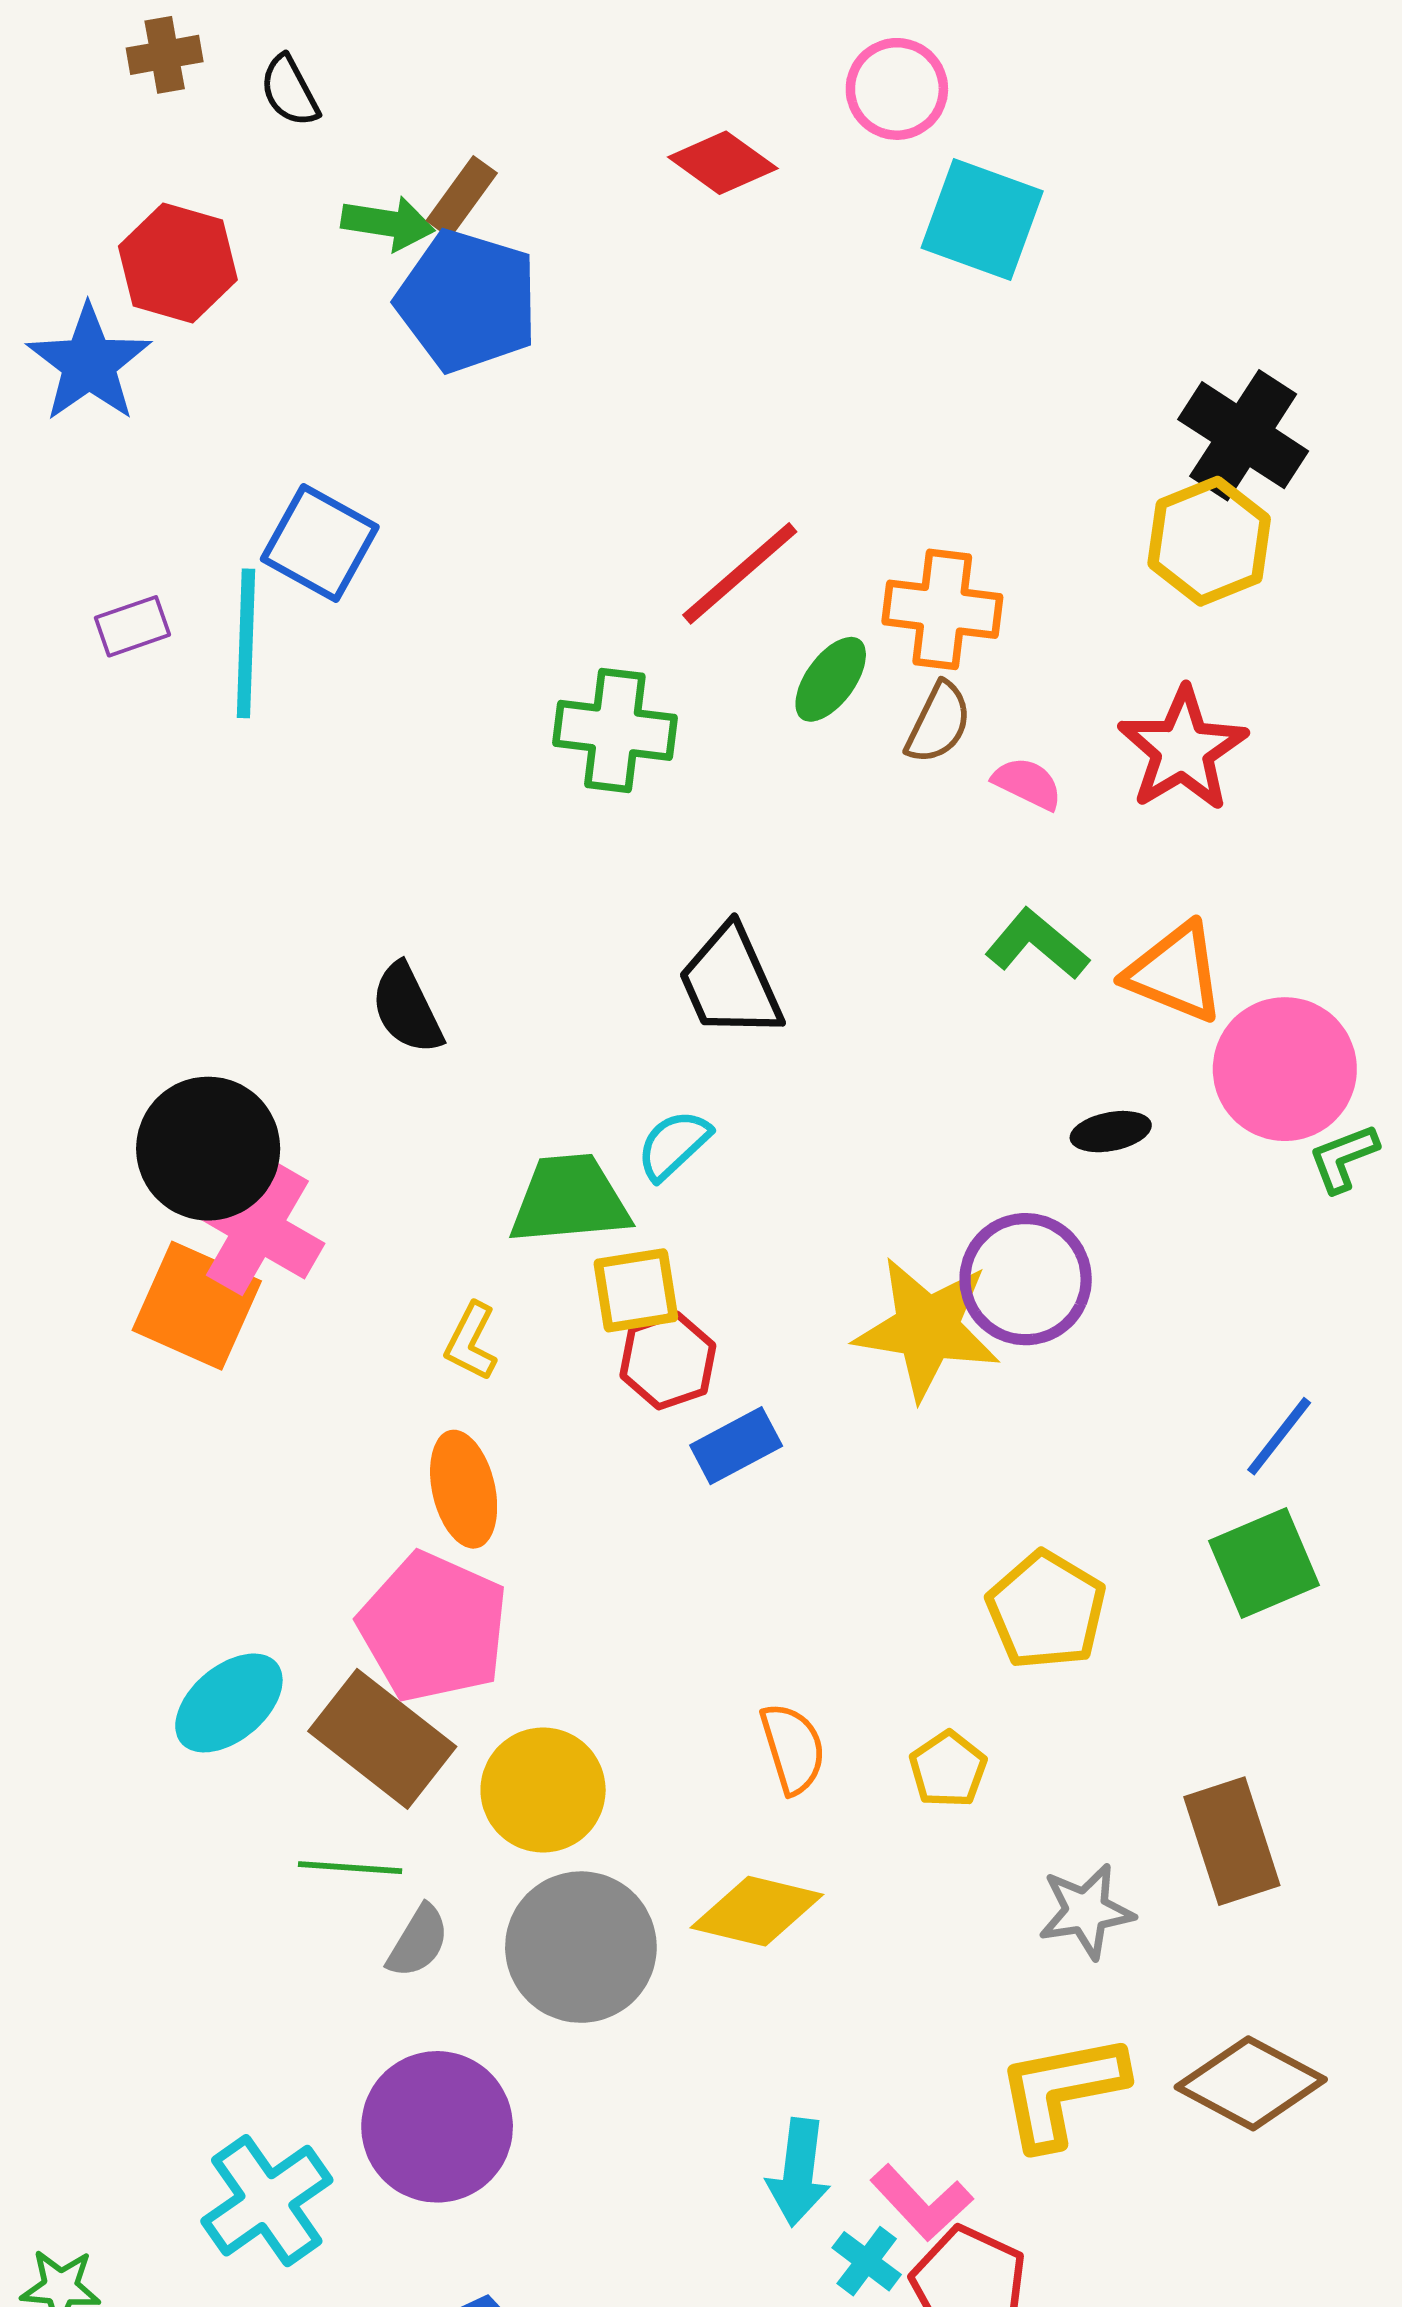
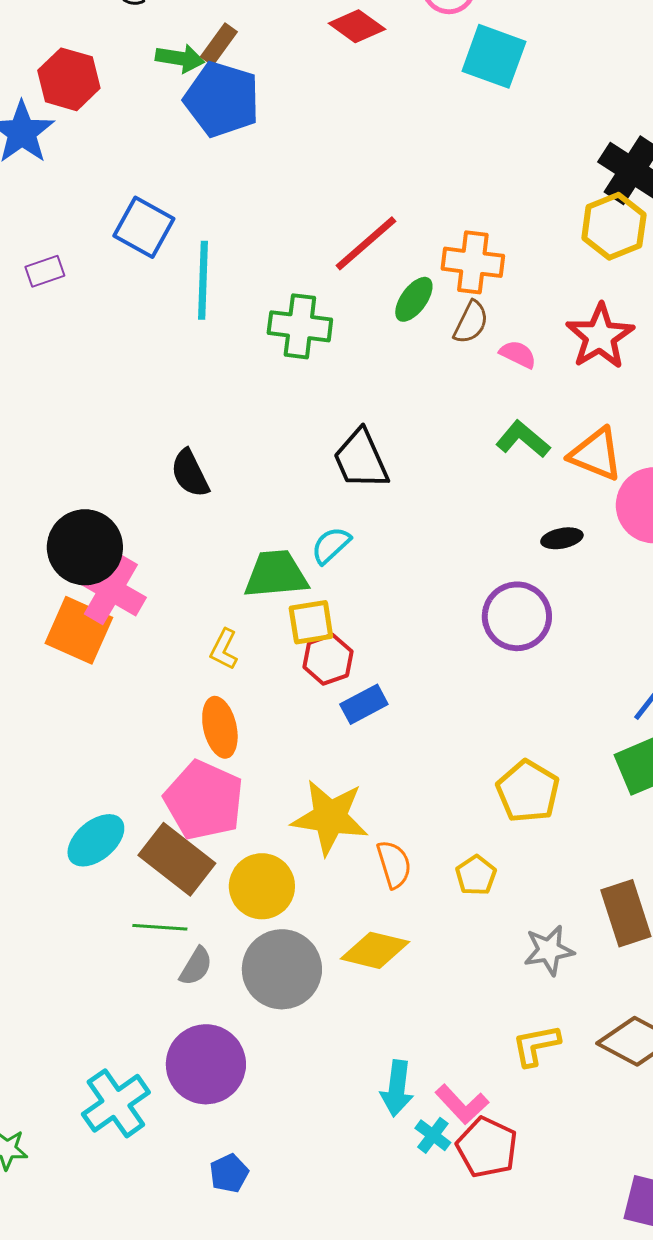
cyan line: (246, 643) -> (203, 280), moved
yellow star: (927, 1328) -> (330, 817), moved
yellow L-shape: (1062, 2091) -> (536, 1045), size x0.7

